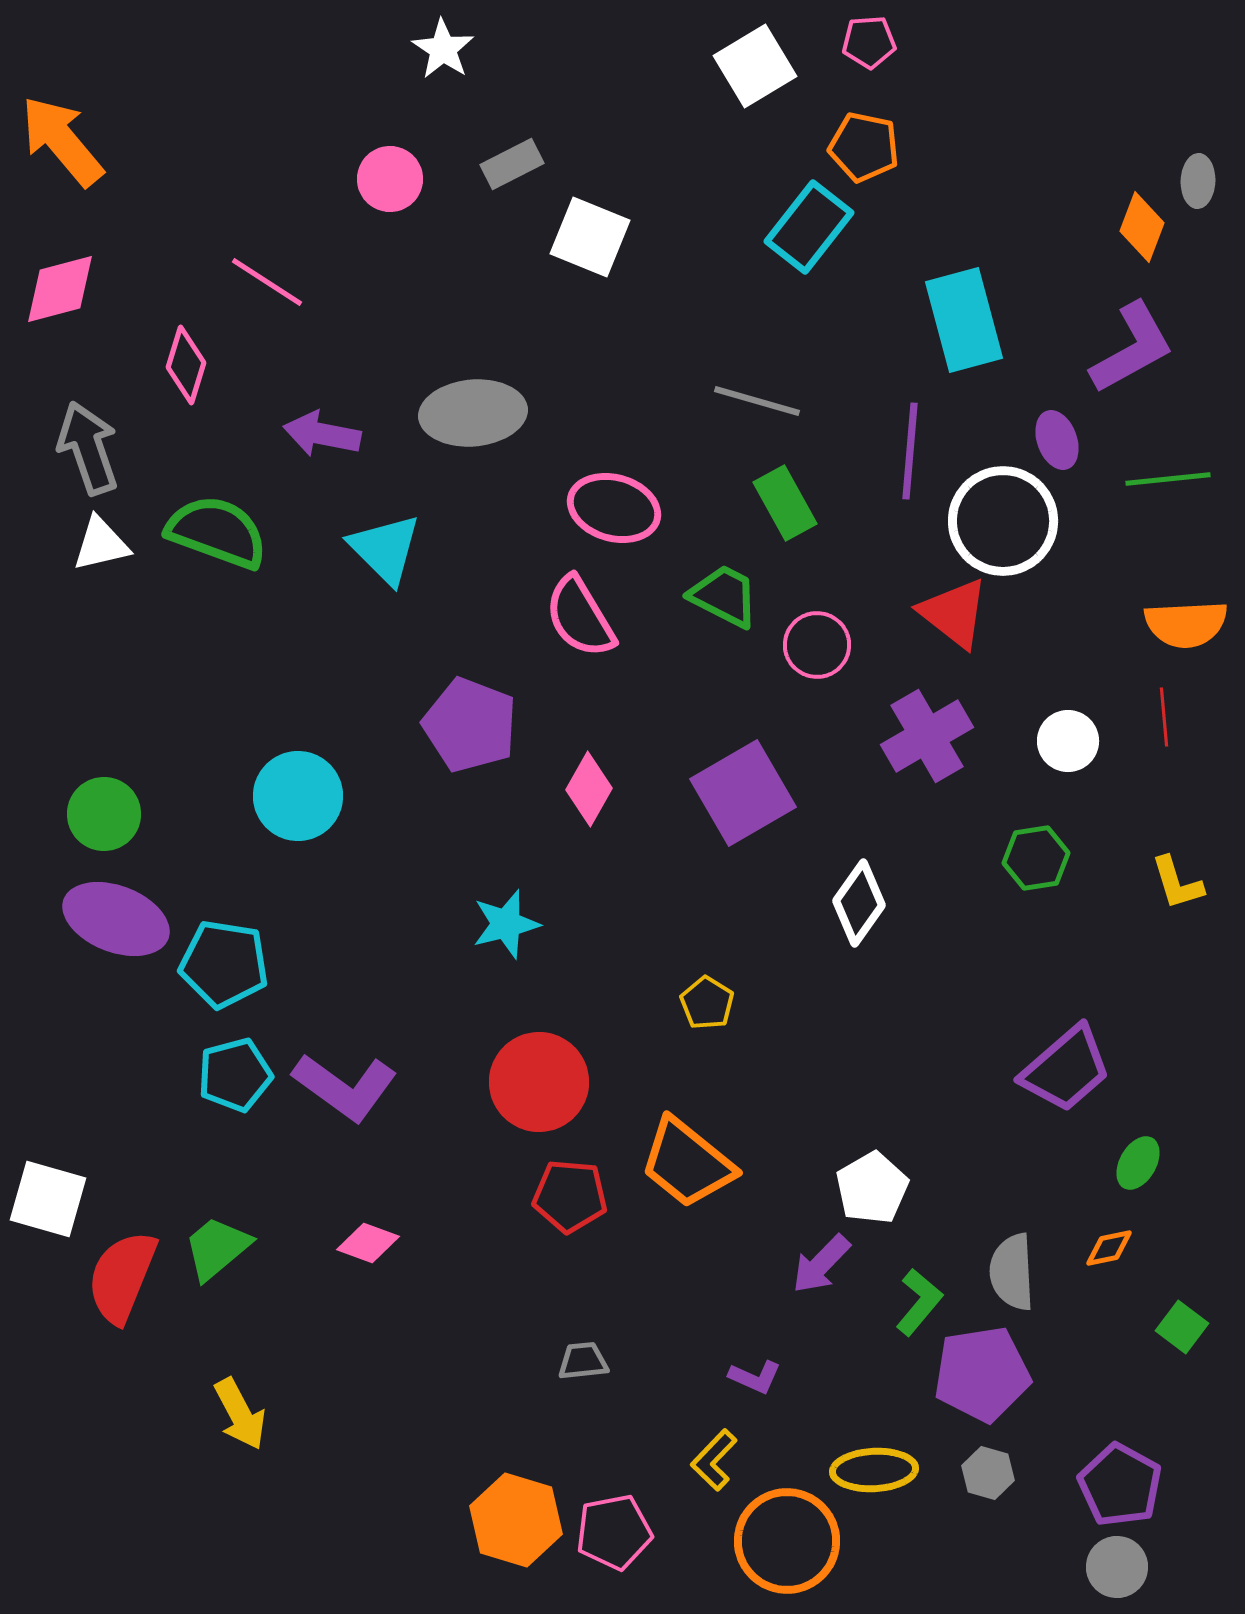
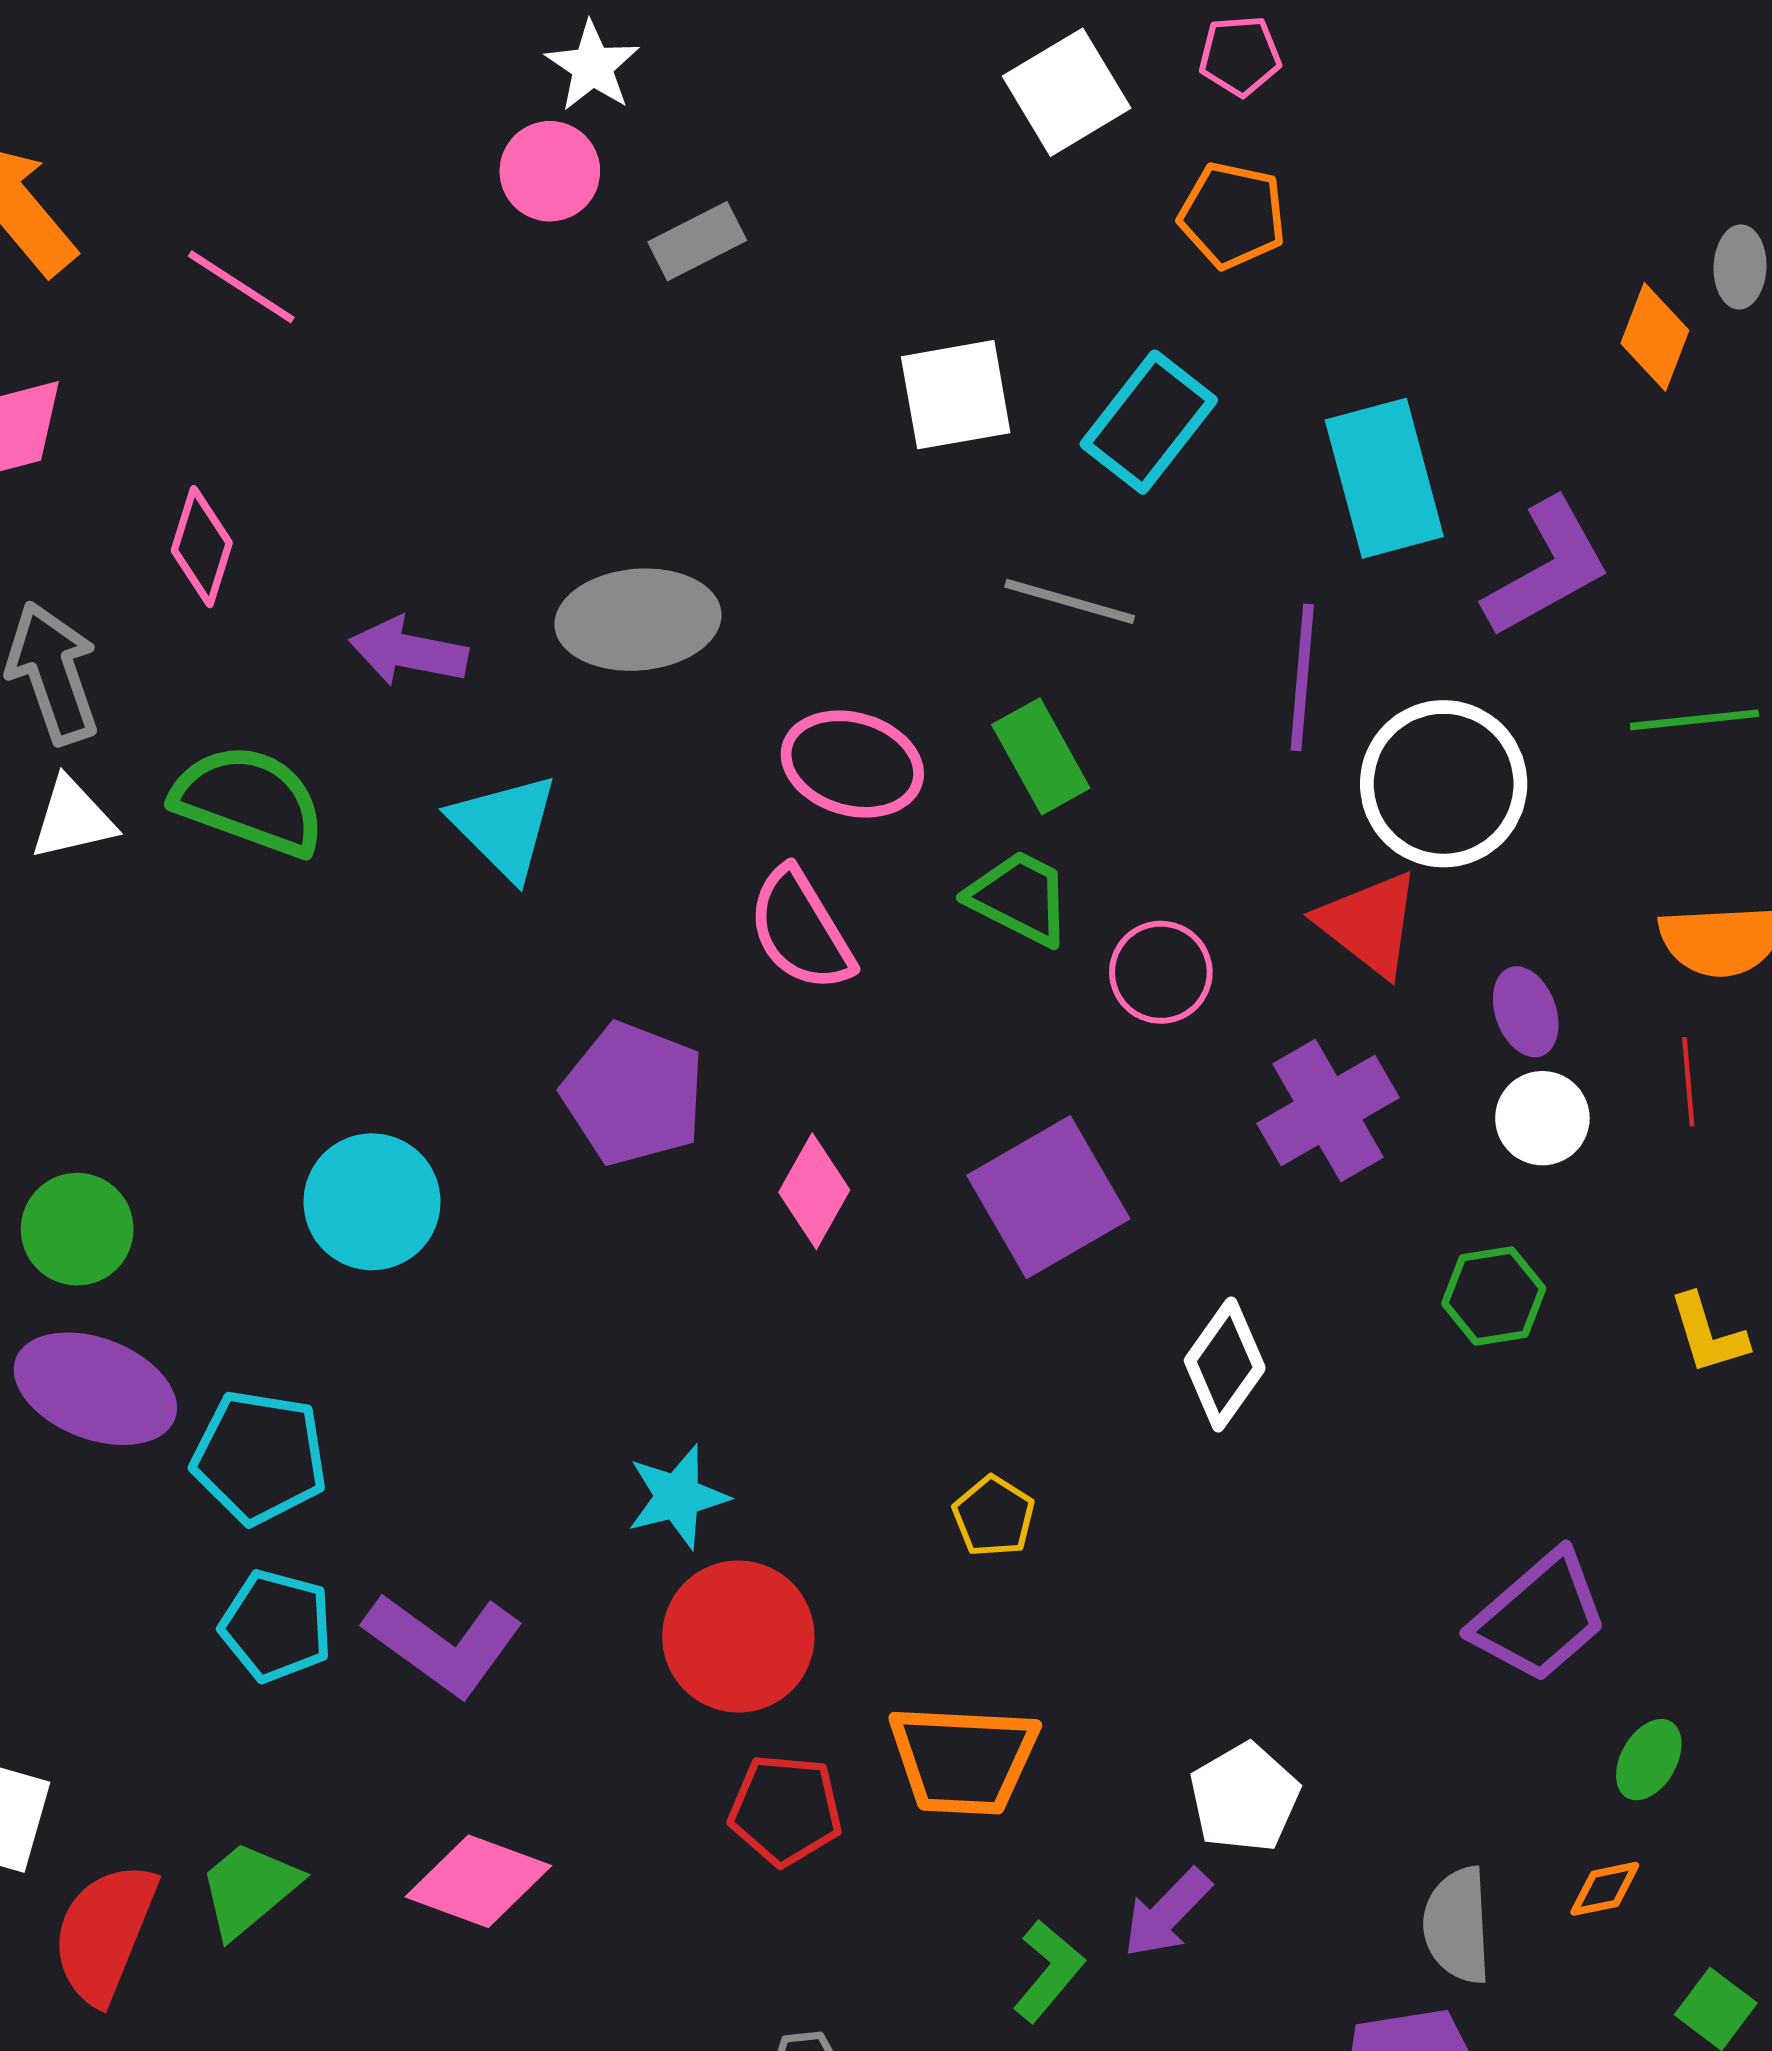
pink circle: (390, 179) -> (550, 171), moved
cyan rectangle: (809, 227) -> (1149, 422), moved
white square: (590, 237) -> (956, 395), moved, turned -32
pink line: (267, 282) -> (241, 287), moved
purple L-shape: (1132, 348) -> (1547, 568), moved
purple ellipse: (1057, 440) -> (1526, 1012), moved
green rectangle: (785, 503) -> (1041, 756), moved
cyan star: (506, 924) -> (678, 1497), moved
cyan pentagon: (235, 1075) -> (276, 1626), turned 30
orange trapezoid: (687, 1163) -> (963, 1760), turned -36
pink diamond: (368, 1243) -> (478, 1881), size x1.5
green L-shape: (919, 1302) -> (1048, 1971), moved

